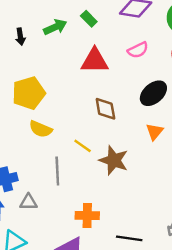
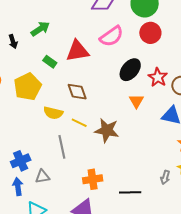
green rectangle: (89, 19) -> (50, 62), moved
pink semicircle: (138, 50) -> (111, 36), size x1.4
brown diamond: (105, 109) -> (77, 92), moved
yellow semicircle: (41, 129) -> (53, 113), moved

